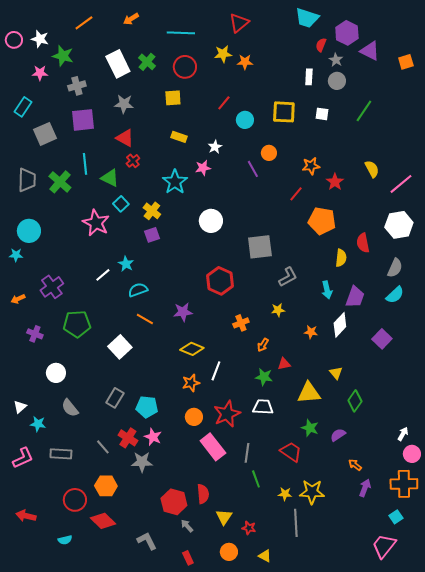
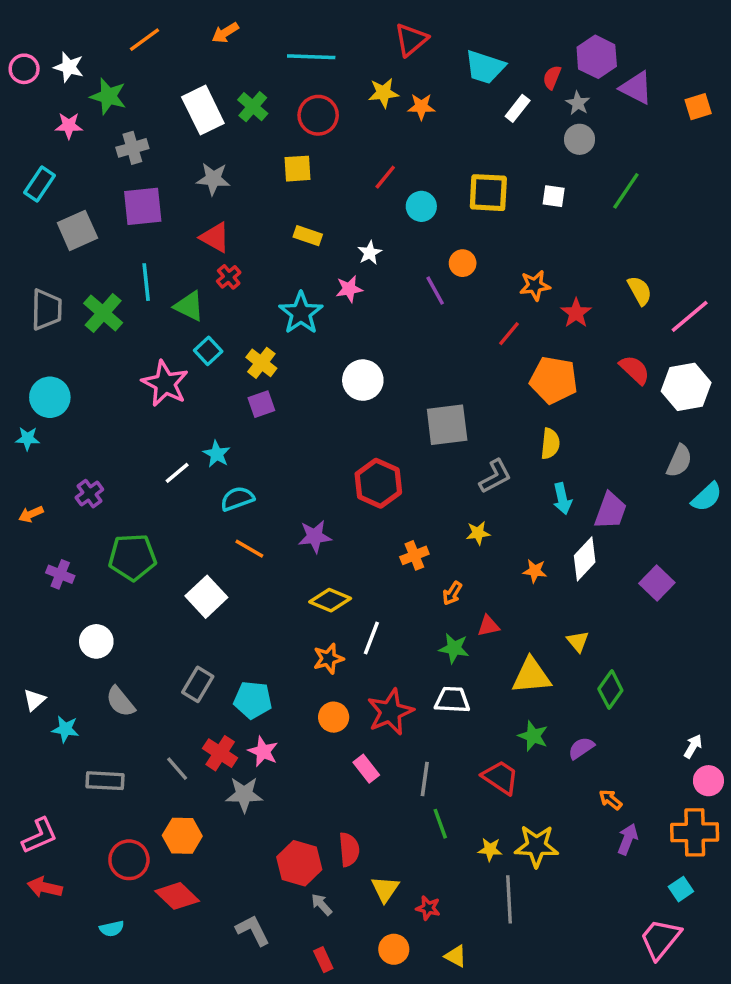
cyan trapezoid: (307, 18) -> (485, 67), moved
white rectangle: (309, 77) -> (518, 108), moved, turned 35
red semicircle: (363, 243) -> (635, 370), moved, turned 144
yellow semicircle: (341, 258) -> (550, 444), moved
purple cross: (52, 287) -> (89, 494), size x0.7
cyan semicircle: (395, 295) -> (707, 497), moved
pink rectangle: (213, 447) -> (366, 769), size x0.6
pink L-shape: (23, 458) -> (40, 836), moved

